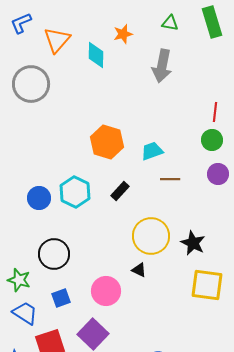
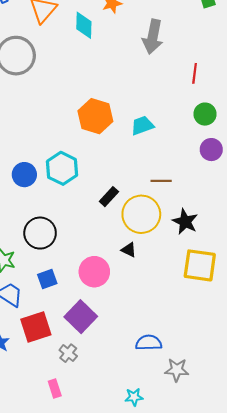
red line: (215, 112) -> (195, 73), moved
brown line: (170, 179) -> (161, 181), moved
black rectangle: (120, 191) -> (109, 197), moved

